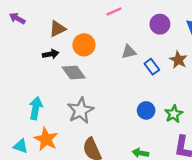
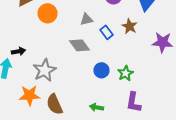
black arrow: (51, 54) -> (18, 51), moved
gray diamond: (74, 72) -> (80, 45), moved
orange star: (46, 139) -> (30, 95), moved, turned -30

